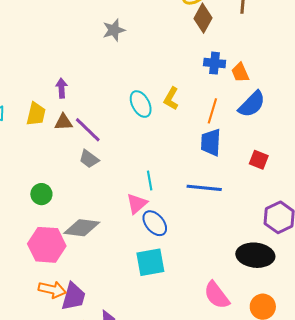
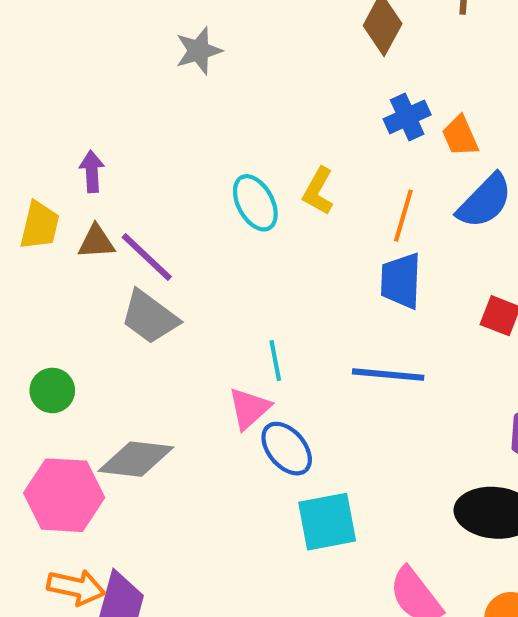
blue cross: (215, 63) -> (407, 117), turned -30
gray trapezoid: (89, 159) -> (150, 317), size x1.4
cyan square: (150, 262) -> (327, 522), moved

